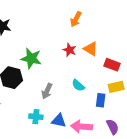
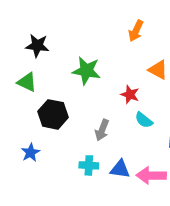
red star: (70, 50) -> (130, 95), moved
green star: (31, 58) -> (86, 71), moved

